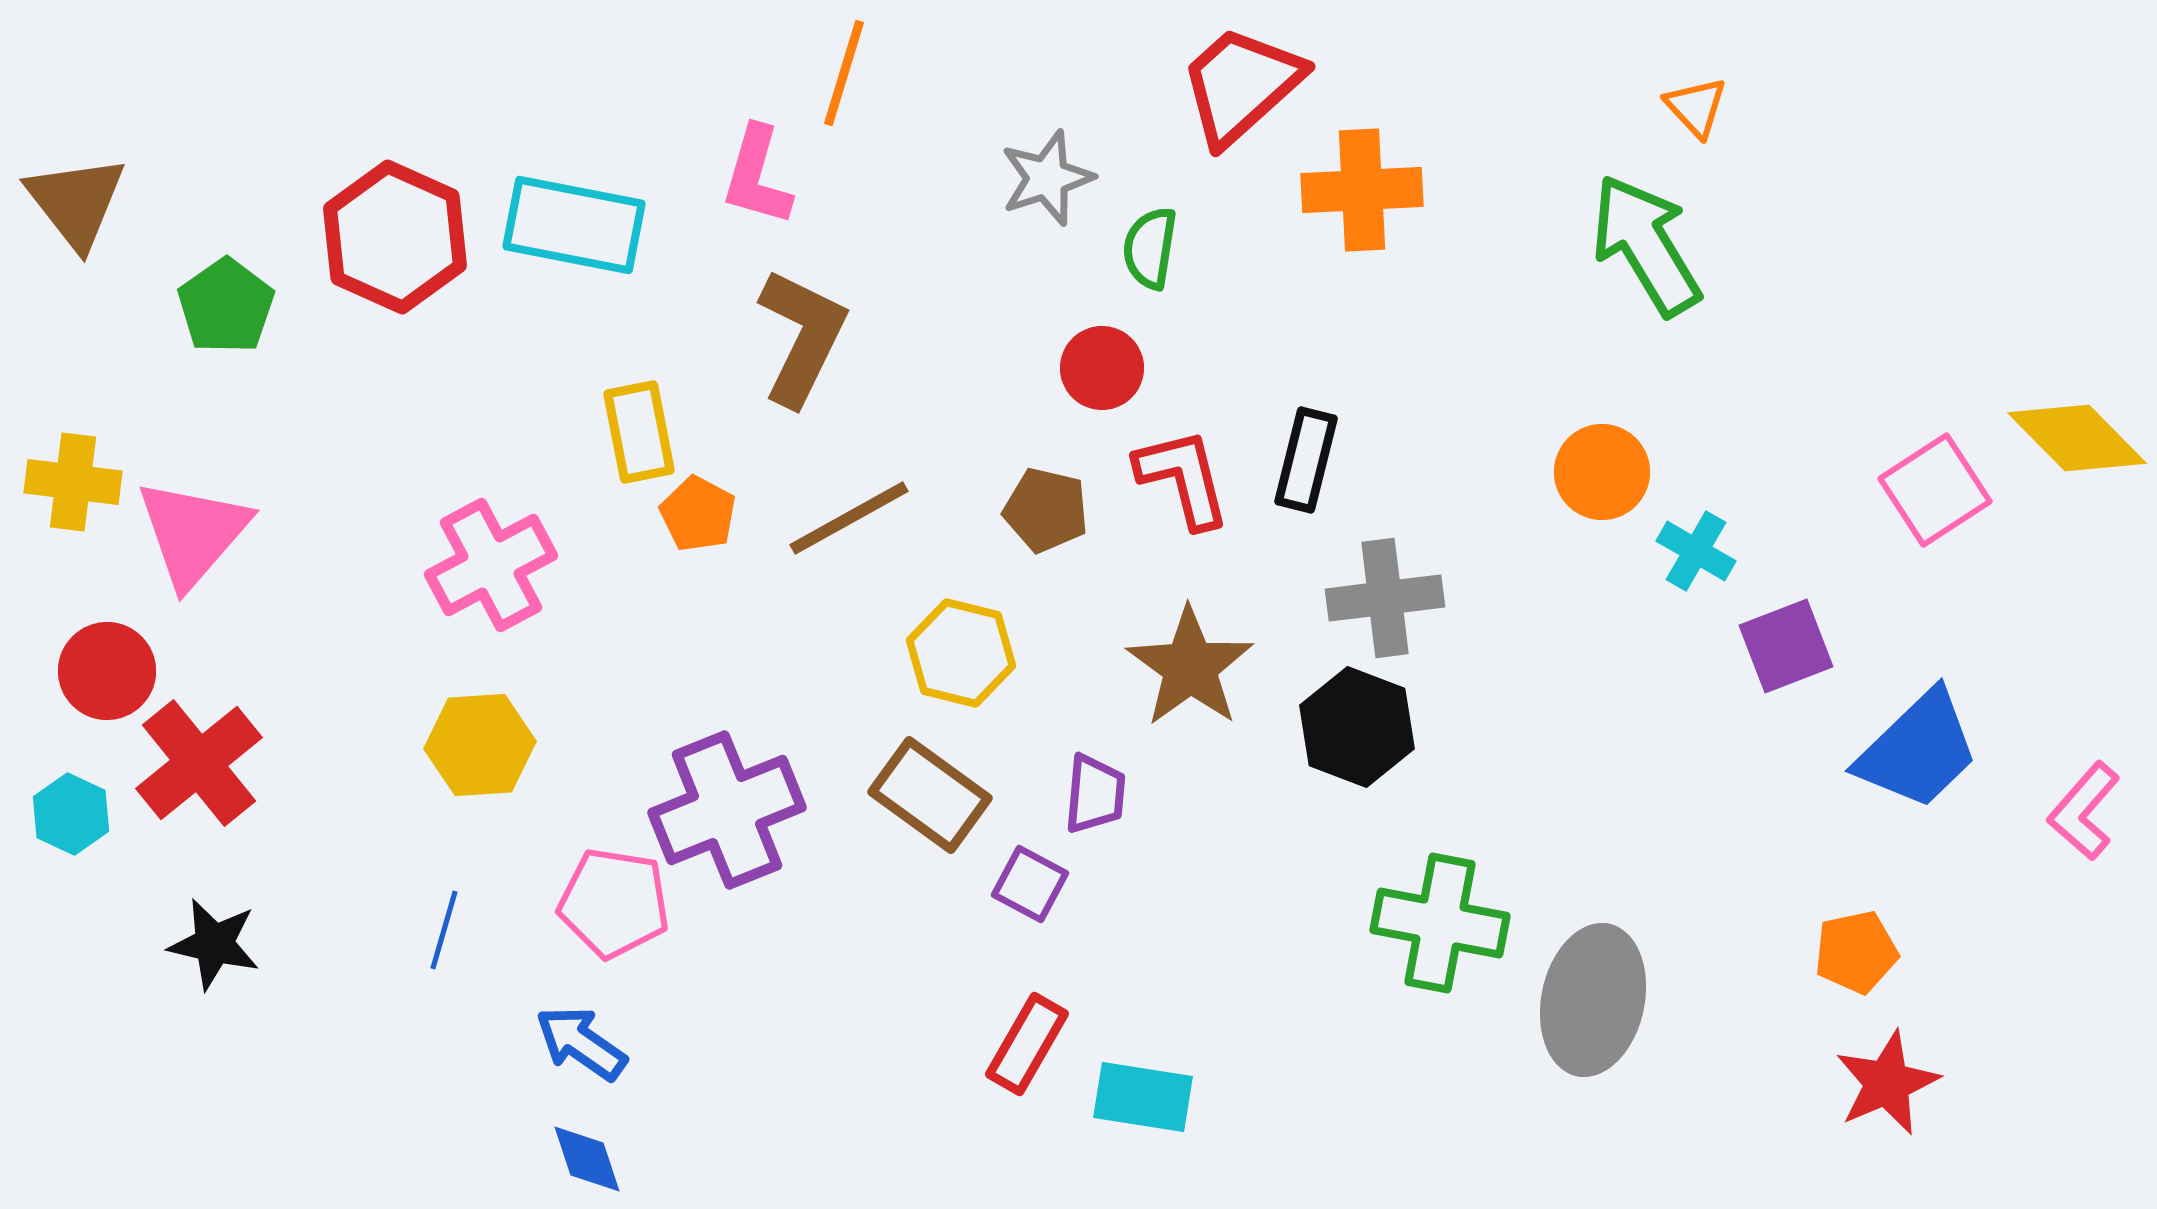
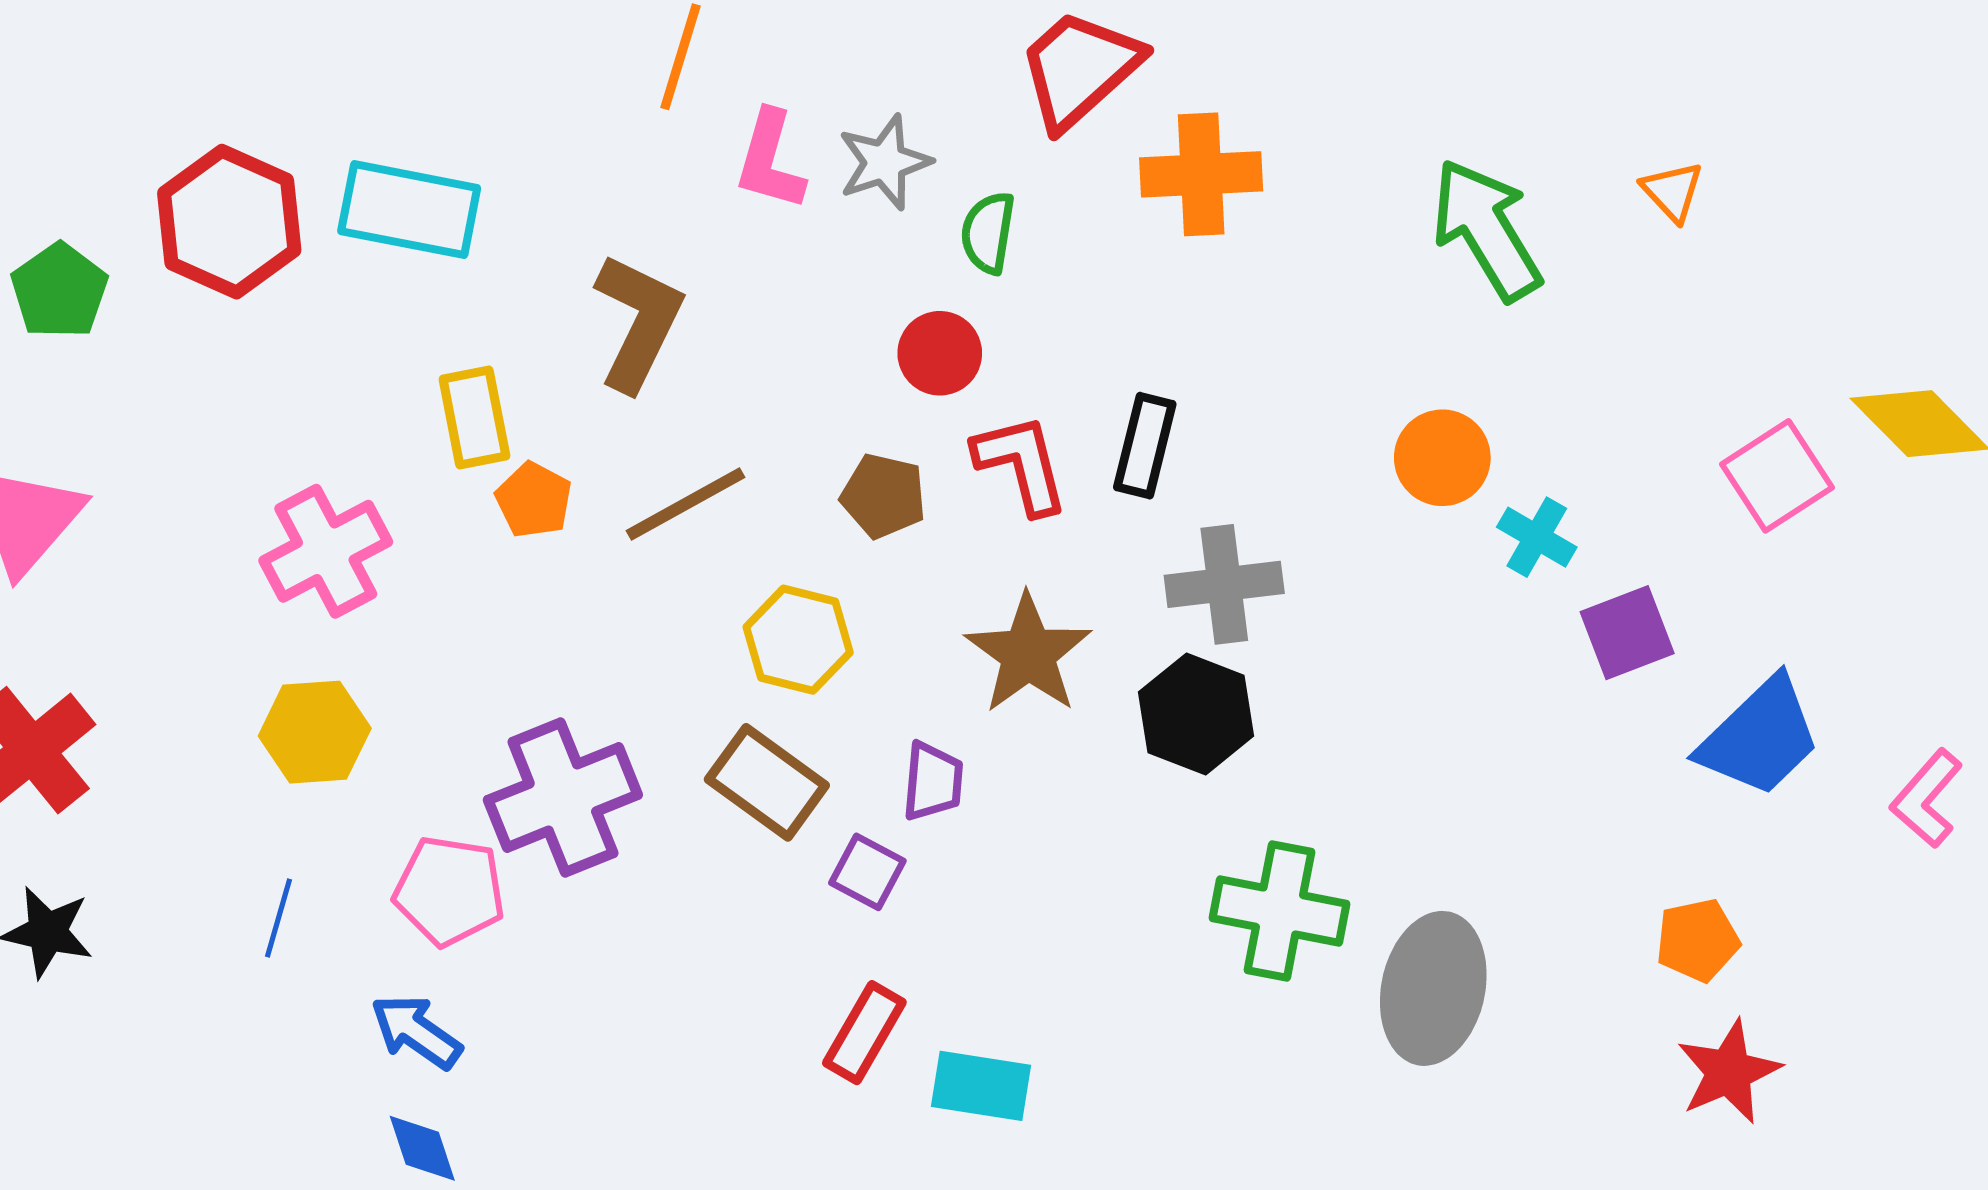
orange triangle: (1696, 107) -> (1672, 191), moved
pink L-shape: (757, 176) -> (770, 160), moved

